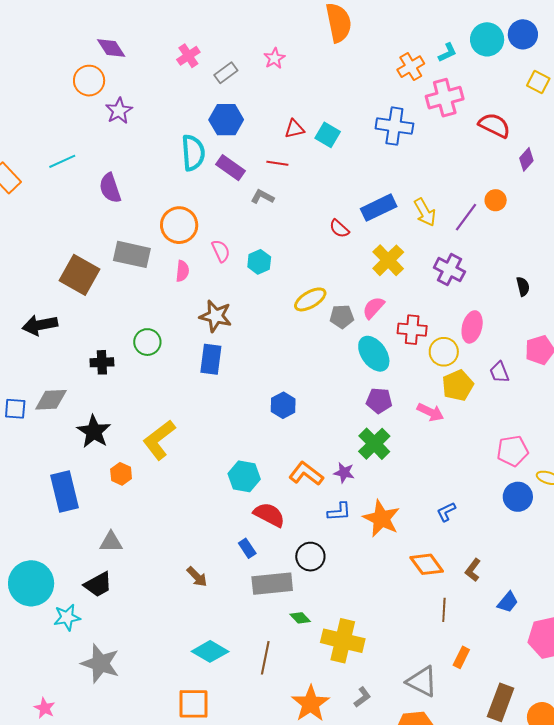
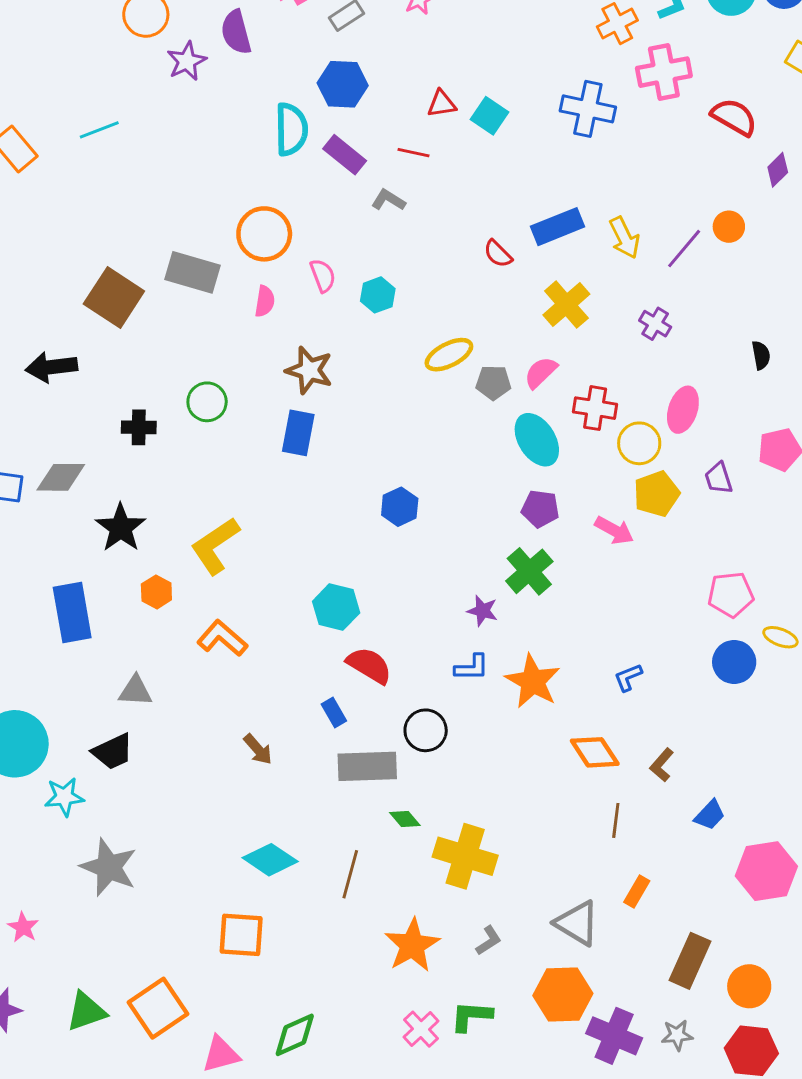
purple semicircle: (110, 188) -> (236, 32), moved
purple cross: (449, 270) -> (655, 324), size x0.7
orange L-shape: (306, 474) -> (222, 638), moved

